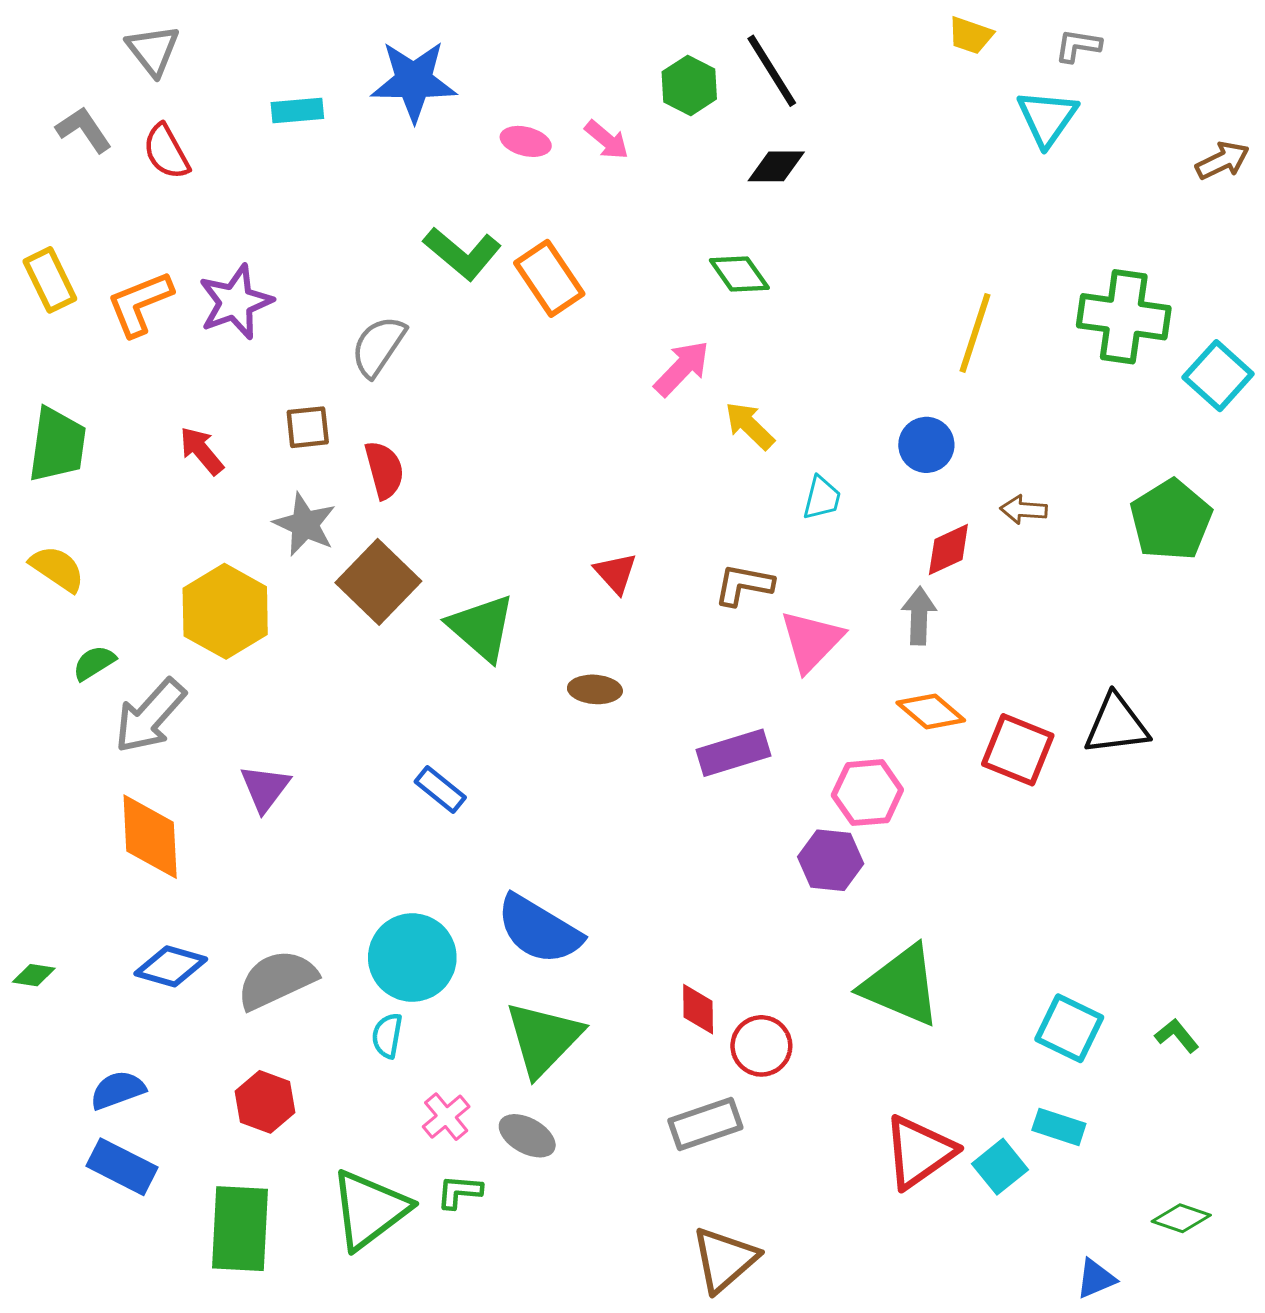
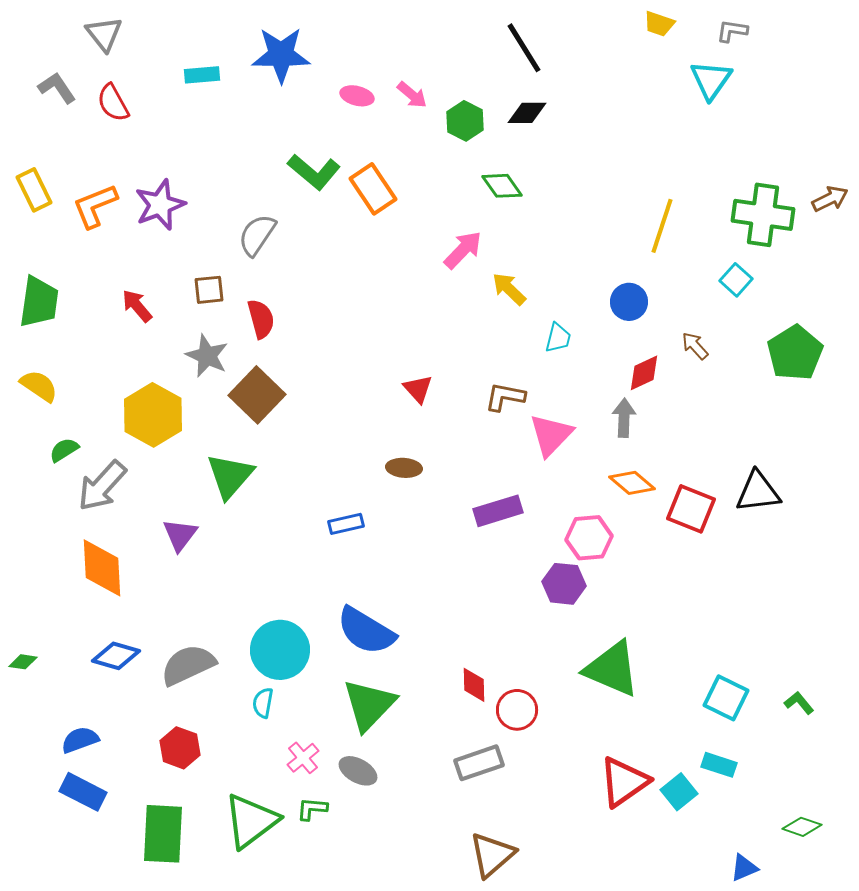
green hexagon: (689, 85) -> (465, 121), moved
brown arrow: (1222, 161) -> (830, 199), moved
cyan square: (1218, 376) -> (736, 280), moved, size x0.7
brown arrow: (1024, 510) -> (695, 346), turned 44
green triangle: (482, 628) -> (230, 476), moved, turned 30
blue rectangle: (440, 790) -> (346, 524), moved, turned -52

